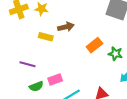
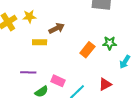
orange rectangle: (94, 45) -> (87, 50), moved
pink rectangle: (55, 79) -> (58, 81), turned 56

